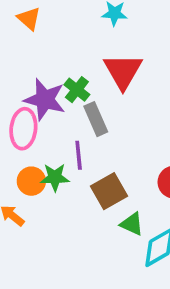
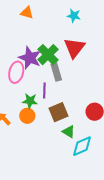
orange triangle: (29, 19) -> (27, 13), turned -32
green cross: (77, 90) -> (48, 55), size x1.5
orange circle: (31, 181) -> (27, 116), moved

